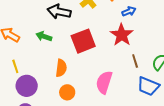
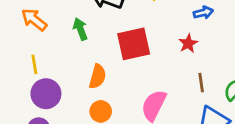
red star: (122, 35) -> (188, 43), size x0.6
green arrow: (44, 36) -> (80, 29), turned 42

